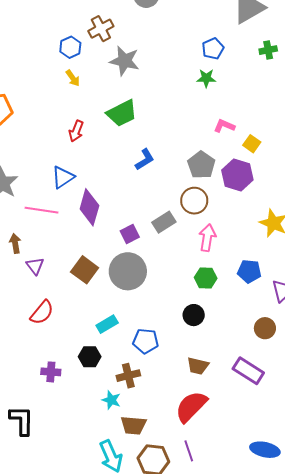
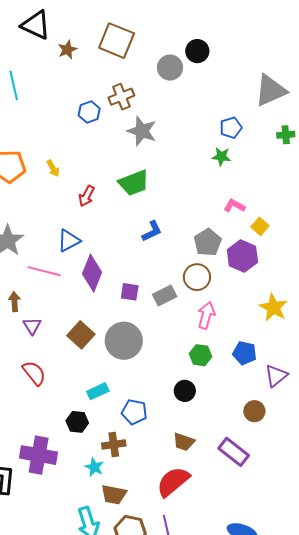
yellow arrow: (73, 78) -> (53, 168), moved
purple square: (130, 234) -> (130, 292), moved, turned 30
red semicircle: (42, 312) -> (34, 373), turned -84
purple cross: (51, 372) -> (39, 455), moved, size x1.8

